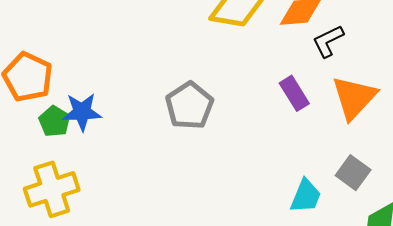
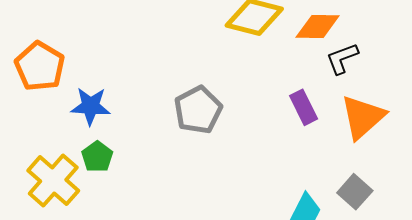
green pentagon: (54, 121) -> (97, 157), moved
yellow cross: (52, 189) -> (53, 181), turned -36

